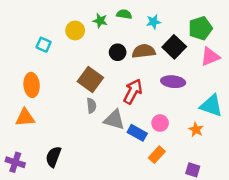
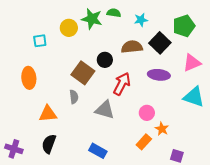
green star: (100, 21) -> (92, 19), size x1.5
cyan square: (44, 45) -> (40, 41), turned -32
black circle: (118, 52) -> (105, 60), moved
pink triangle: (210, 57) -> (192, 63), moved
gray semicircle: (91, 106) -> (74, 97), moved
orange triangle: (25, 118) -> (48, 114), moved
orange star: (196, 130) -> (162, 129), moved
blue rectangle: (137, 133) -> (98, 151), moved

